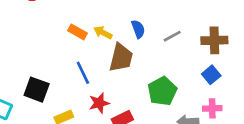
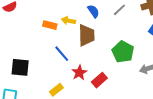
black square: (37, 90) -> (20, 67), moved

